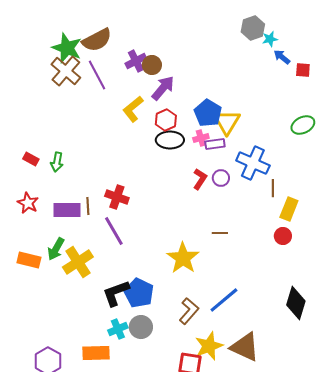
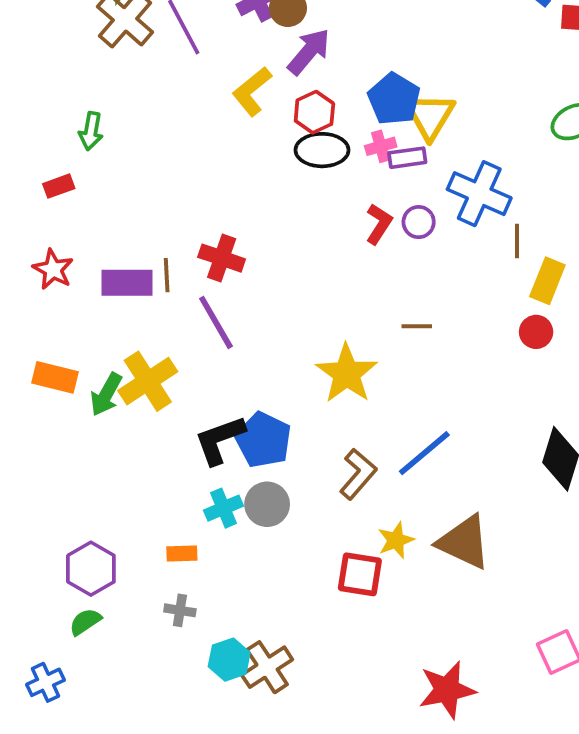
red rectangle: (31, 159) -> (59, 186), turned -49
green arrow: (57, 162) -> (91, 131), moved
green arrow: (56, 249) -> (106, 394), moved
yellow star: (209, 346) -> (396, 540), size x0.7
orange rectangle: (96, 353) -> (182, 554), size x0.6

